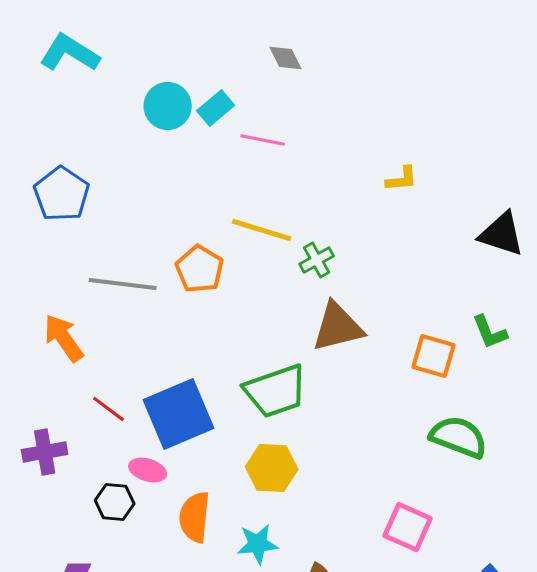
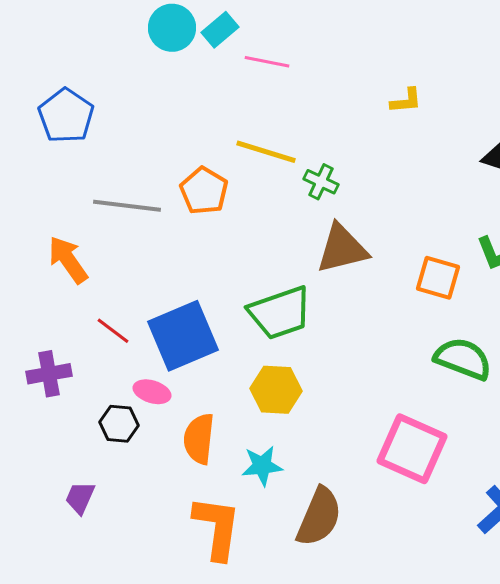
green cross: (317, 260) -> (321, 182), turned -36
pink square: (408, 527) -> (412, 449), size x1.4

